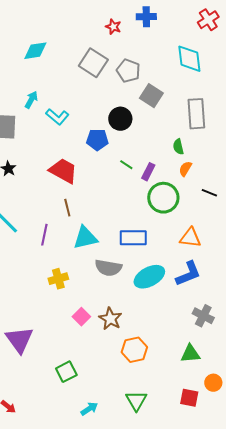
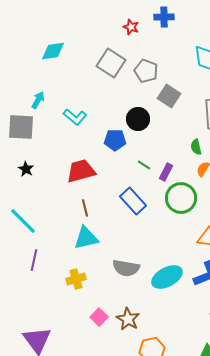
cyan arrow: (31, 100) -> (38, 100), moved
red trapezoid: (63, 171) -> (81, 171), turned -44
purple line: (44, 235) -> (34, 260), moved
cyan triangle: (85, 238) -> (86, 238), moved
blue rectangle: (133, 238) -> (133, 201), moved, turned 48

